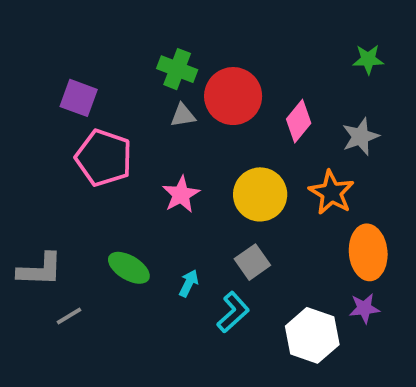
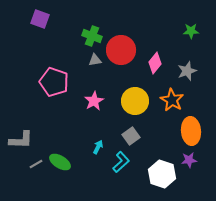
purple square: (79, 98) -> (40, 19), moved
green ellipse: (129, 268) -> (60, 162), moved

